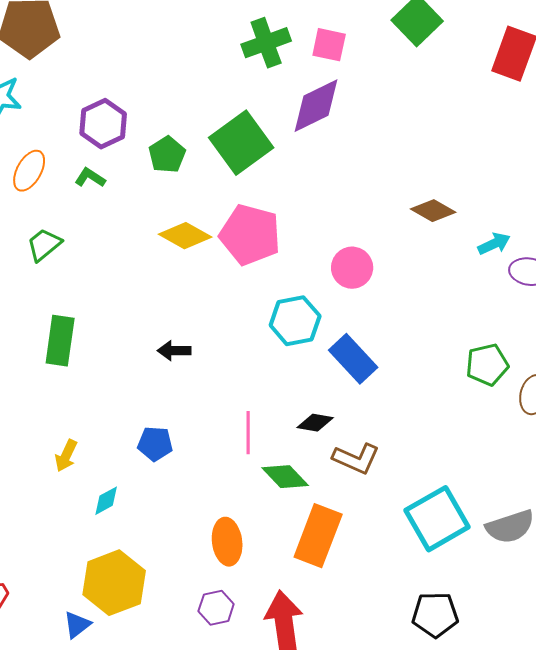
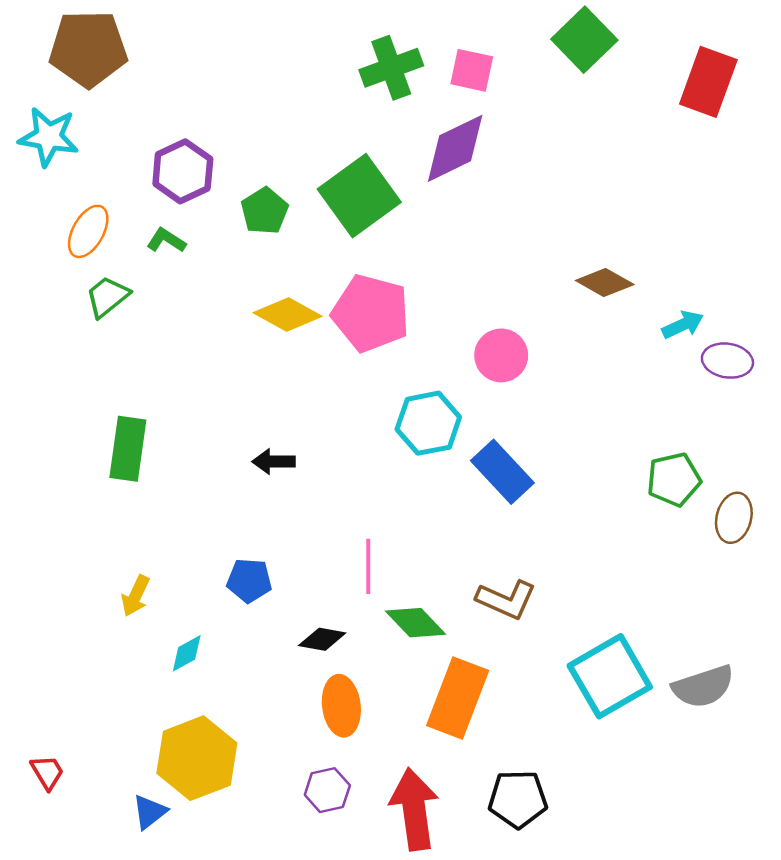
green trapezoid: (44, 245) -> (107, 297), moved
black diamond: (315, 423) -> (322, 639), moved
black pentagon: (435, 615) -> (518, 799), moved

